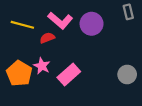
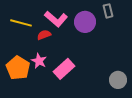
gray rectangle: (128, 12) -> (108, 11), moved
gray circle: (127, 74) -> (118, 80), moved

